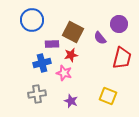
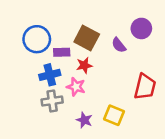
blue circle: (32, 20) -> (37, 39), moved
red trapezoid: (122, 58) -> (145, 87), moved
gray cross: (37, 94) -> (52, 101), moved
yellow square: (108, 96) -> (114, 115), moved

